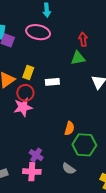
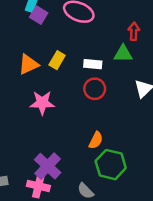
white rectangle: (52, 82) -> (93, 64), moved
red circle: (25, 93) -> (95, 89), moved
purple cross: (36, 155) -> (48, 166), size x1.5

